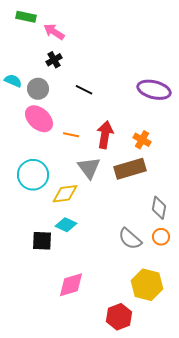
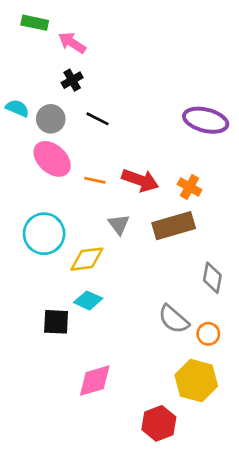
black line: (84, 90) -> (97, 119), moved
red arrow: (105, 135) -> (140, 180), turned 100
gray triangle: (89, 168) -> (119, 224), size x0.7
orange circle: (161, 237) -> (208, 334), moved

